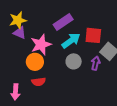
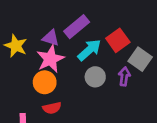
yellow star: (18, 20) -> (16, 46), moved, turned -30
purple triangle: (20, 33) -> (51, 38), moved
red square: (93, 35) -> (118, 40), turned -36

